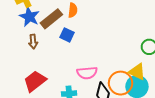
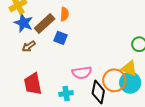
brown arrow: (33, 42) -> (29, 46), turned 64
red trapezoid: (35, 81) -> (33, 84), turned -60

